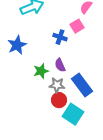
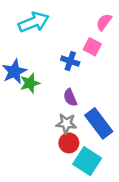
pink square: (77, 26) -> (92, 47), turned -32
green star: (41, 71) -> (30, 83), moved

